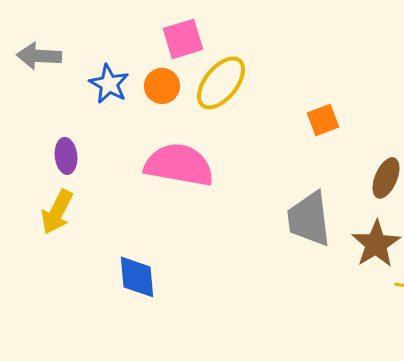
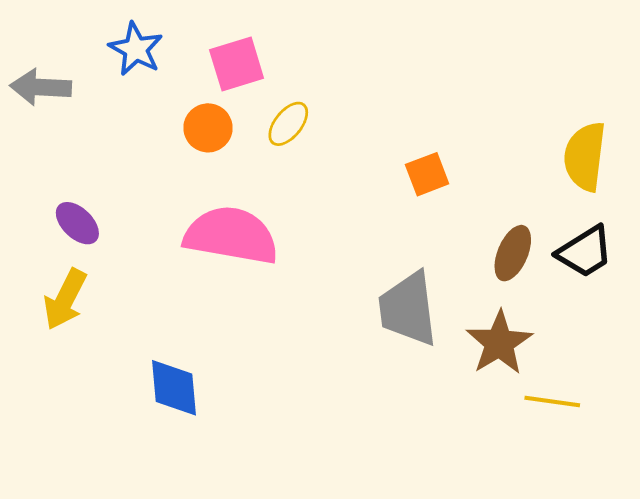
yellow ellipse: (221, 83) -> (288, 124), size x0.6
blue star: (109, 84) -> (136, 49), moved
purple ellipse: (66, 156) -> (77, 223), turned -40

